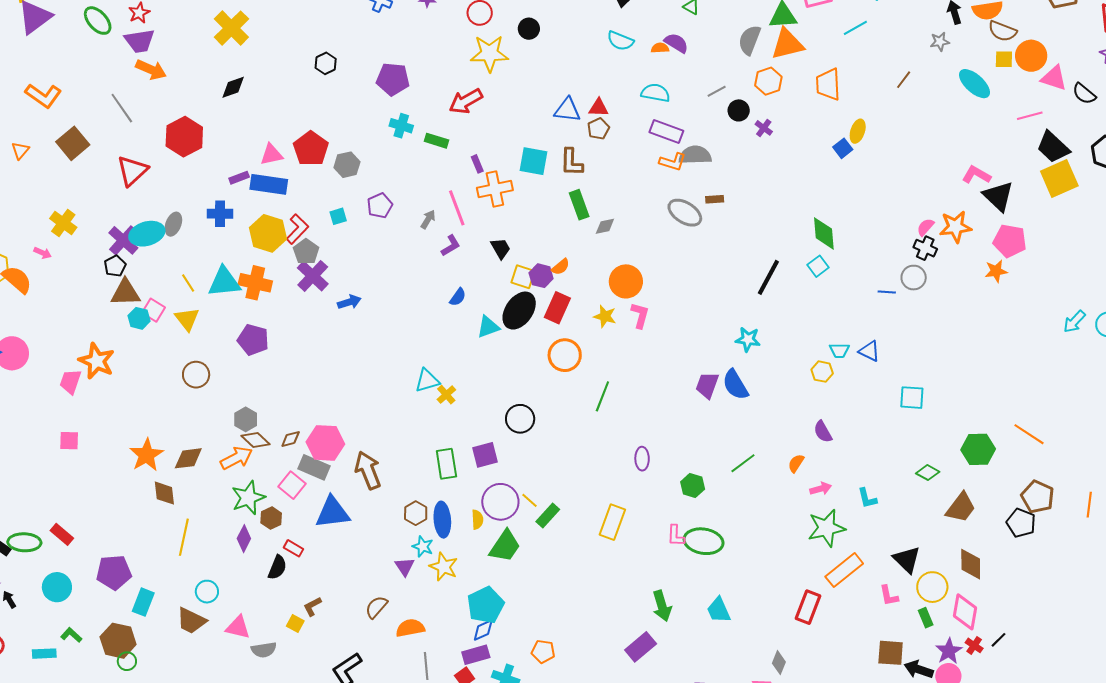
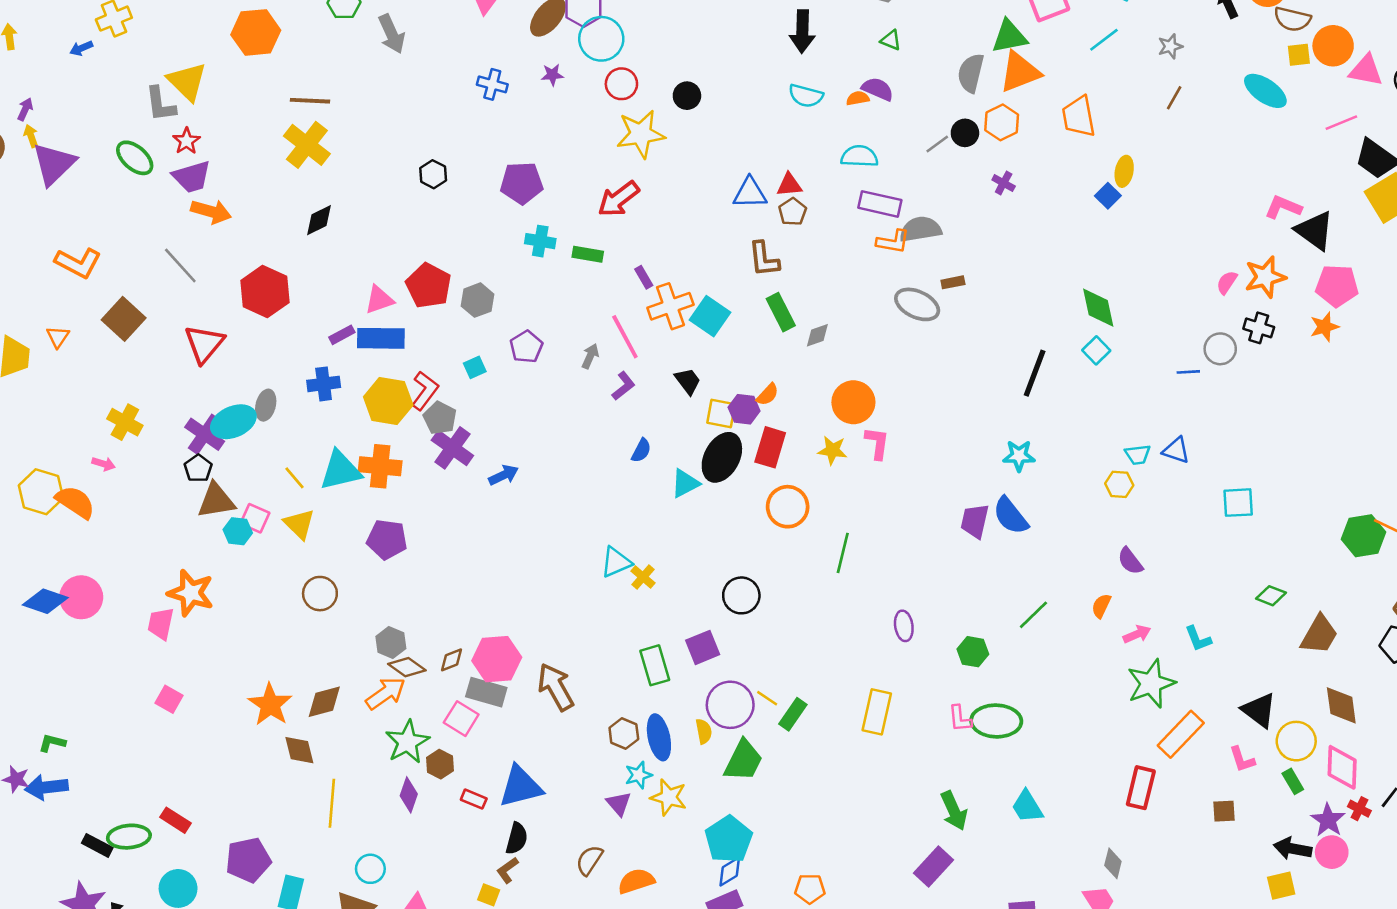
gray star: (940, 42) -> (1170, 46), moved
black circle: (739, 110) -> (965, 133), moved
cyan square: (533, 161) -> (710, 316), moved, turned 32
black cross: (925, 248) -> (1259, 328), moved
pink square: (69, 441) -> (169, 699), turned 35
green hexagon: (978, 449) -> (1363, 536), moved
blue triangle: (333, 512) -> (521, 786), moved
cyan star: (423, 547) -> (639, 775), turned -30
black semicircle: (277, 567) -> (517, 838), moved
brown square: (891, 653) -> (1224, 811), moved, size x0.7

